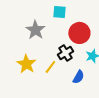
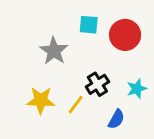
red circle: (79, 33) -> (125, 35), moved
yellow star: (26, 64) -> (41, 100), turned -30

